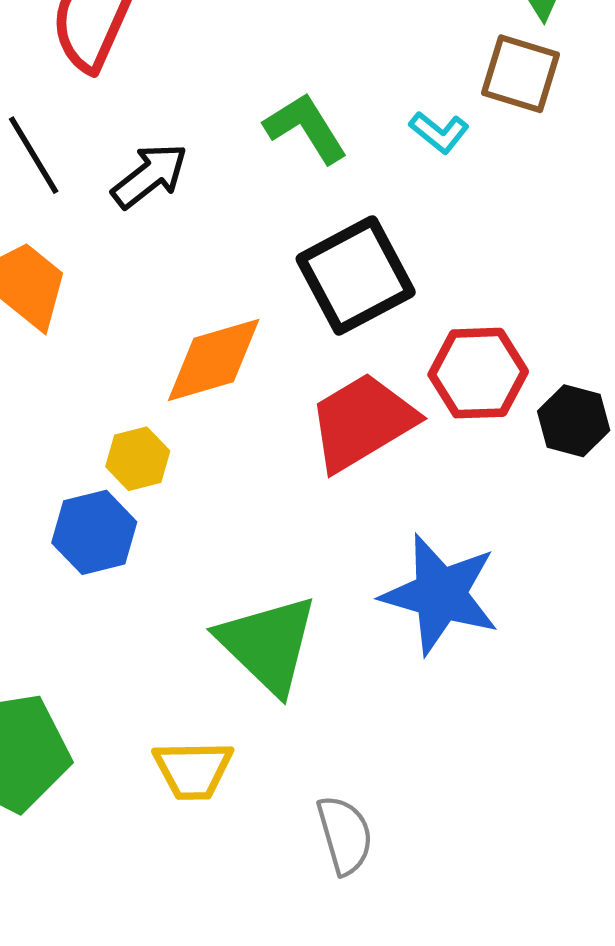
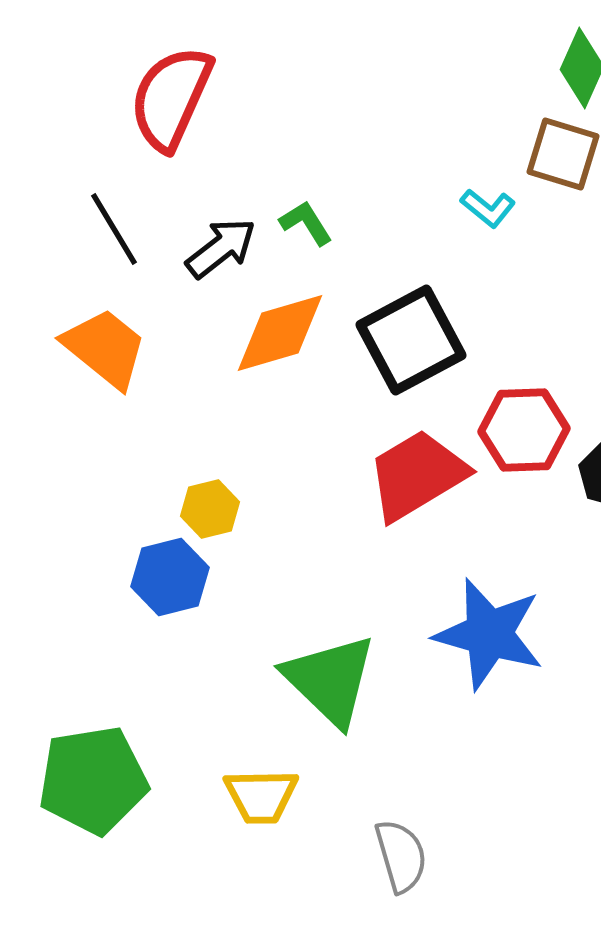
green L-shape: (306, 128) -> (306, 223), moved, size x0.7
orange diamond: (214, 360) -> (280, 333), moved

